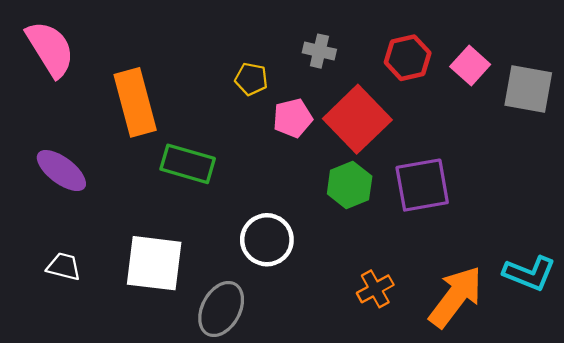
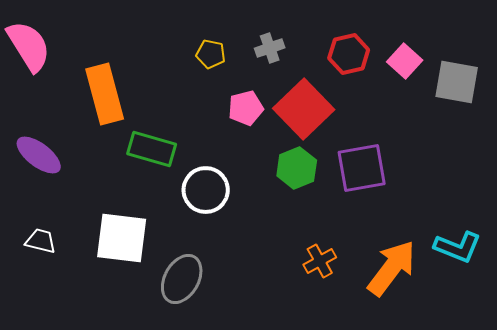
gray cross: (319, 51) -> (270, 48), turned -32
yellow pentagon: (251, 79) -> (211, 54), moved
white circle: (267, 240) -> (206, 190), moved

